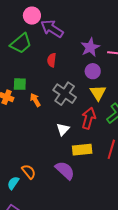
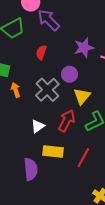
purple circle: (93, 71) -> (70, 74), moved
purple semicircle: (65, 170) -> (31, 169), turned 30

